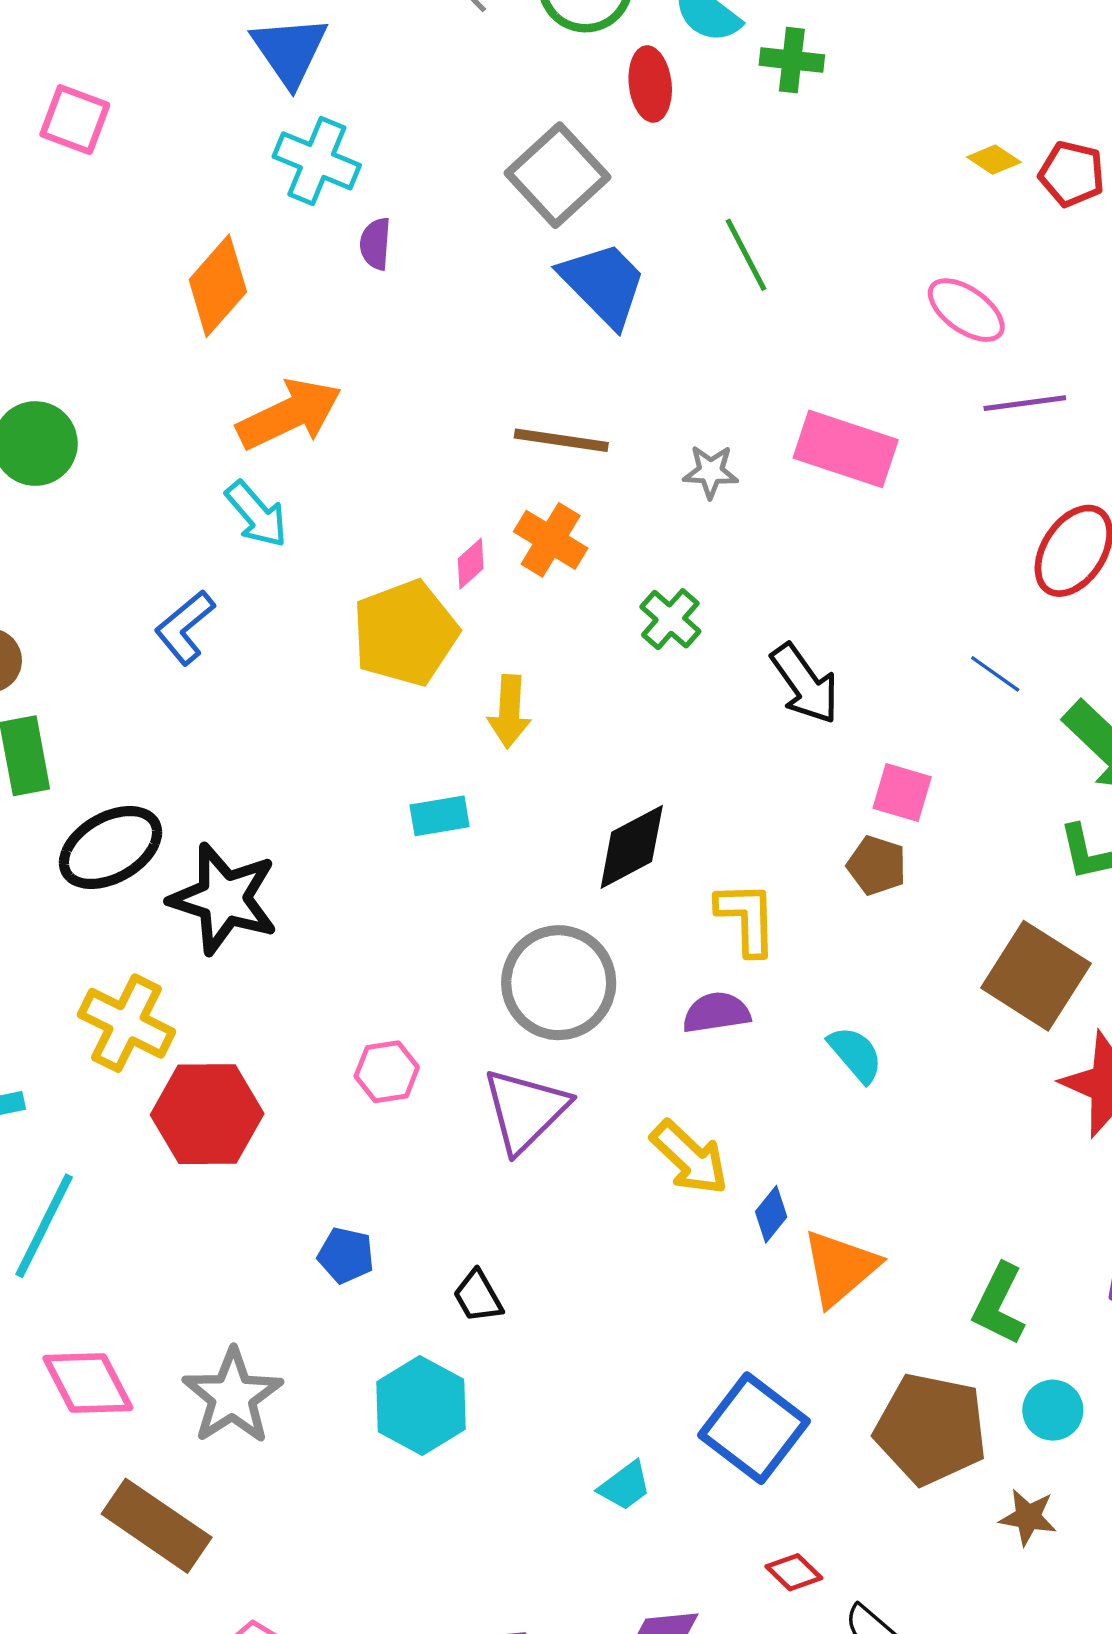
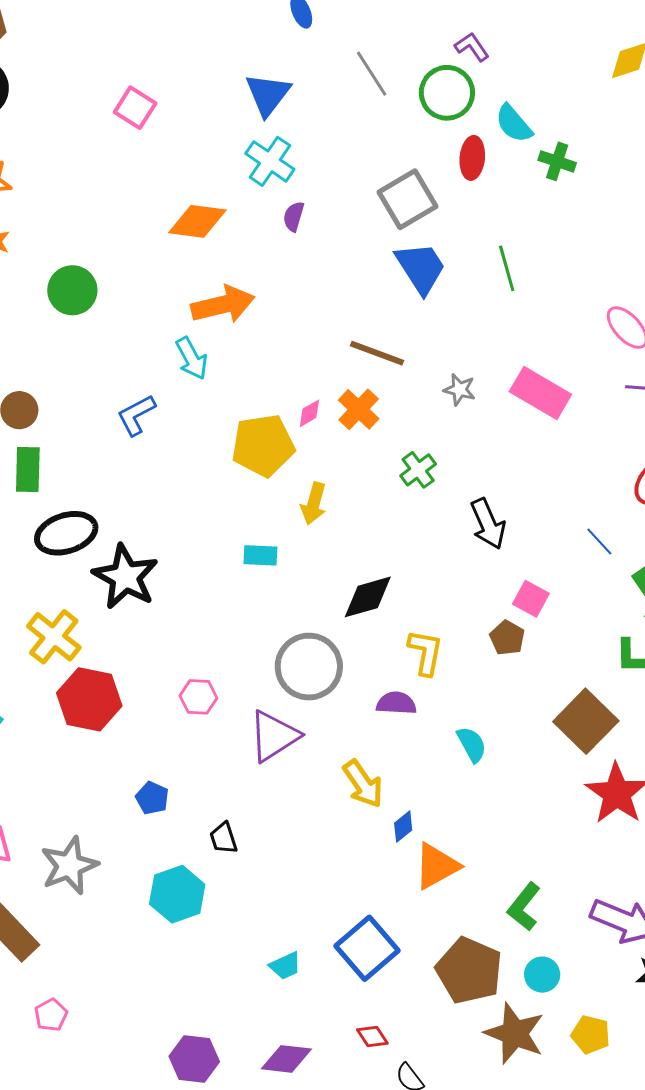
orange diamond: (218, 286) -> (197, 221), turned 44
brown star: (1028, 1517) -> (515, 1033), size x1.8

